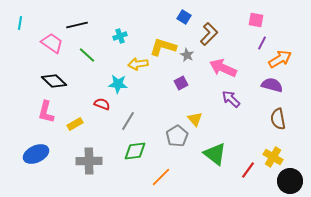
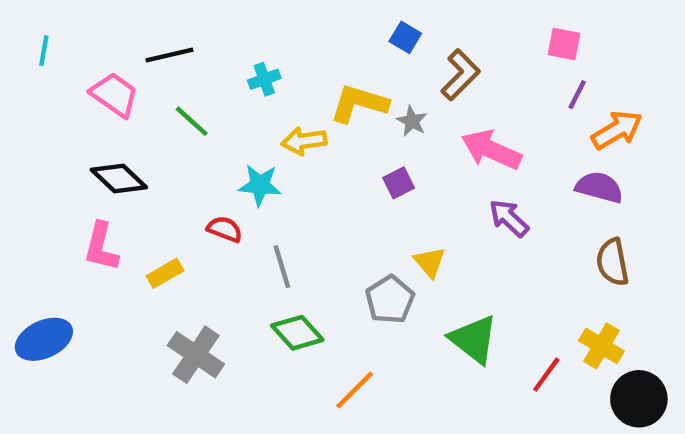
gray line: (128, 121) -> (282, 267), turned -48
green diamond: (135, 151) -> (297, 333), turned 55
blue ellipse: (36, 154) -> (44, 339), moved
gray cross: (89, 161) -> (196, 355), turned 35

